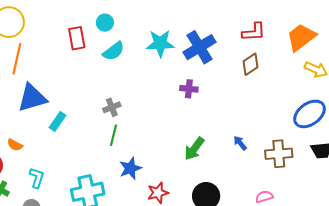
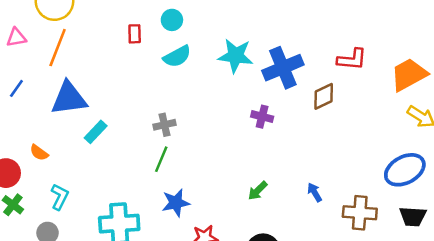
red rectangle: (77, 38) -> (135, 34), size x0.7
brown diamond: (251, 64) -> (324, 96), moved
green arrow: (194, 149) -> (258, 191), size x0.7

